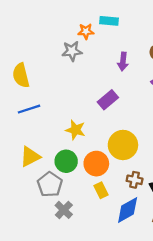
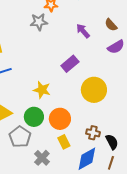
purple arrow: (123, 61) -> (83, 31), turned 133
yellow circle: (123, 145) -> (94, 90), moved
gray cross: (64, 210) -> (42, 158), moved

